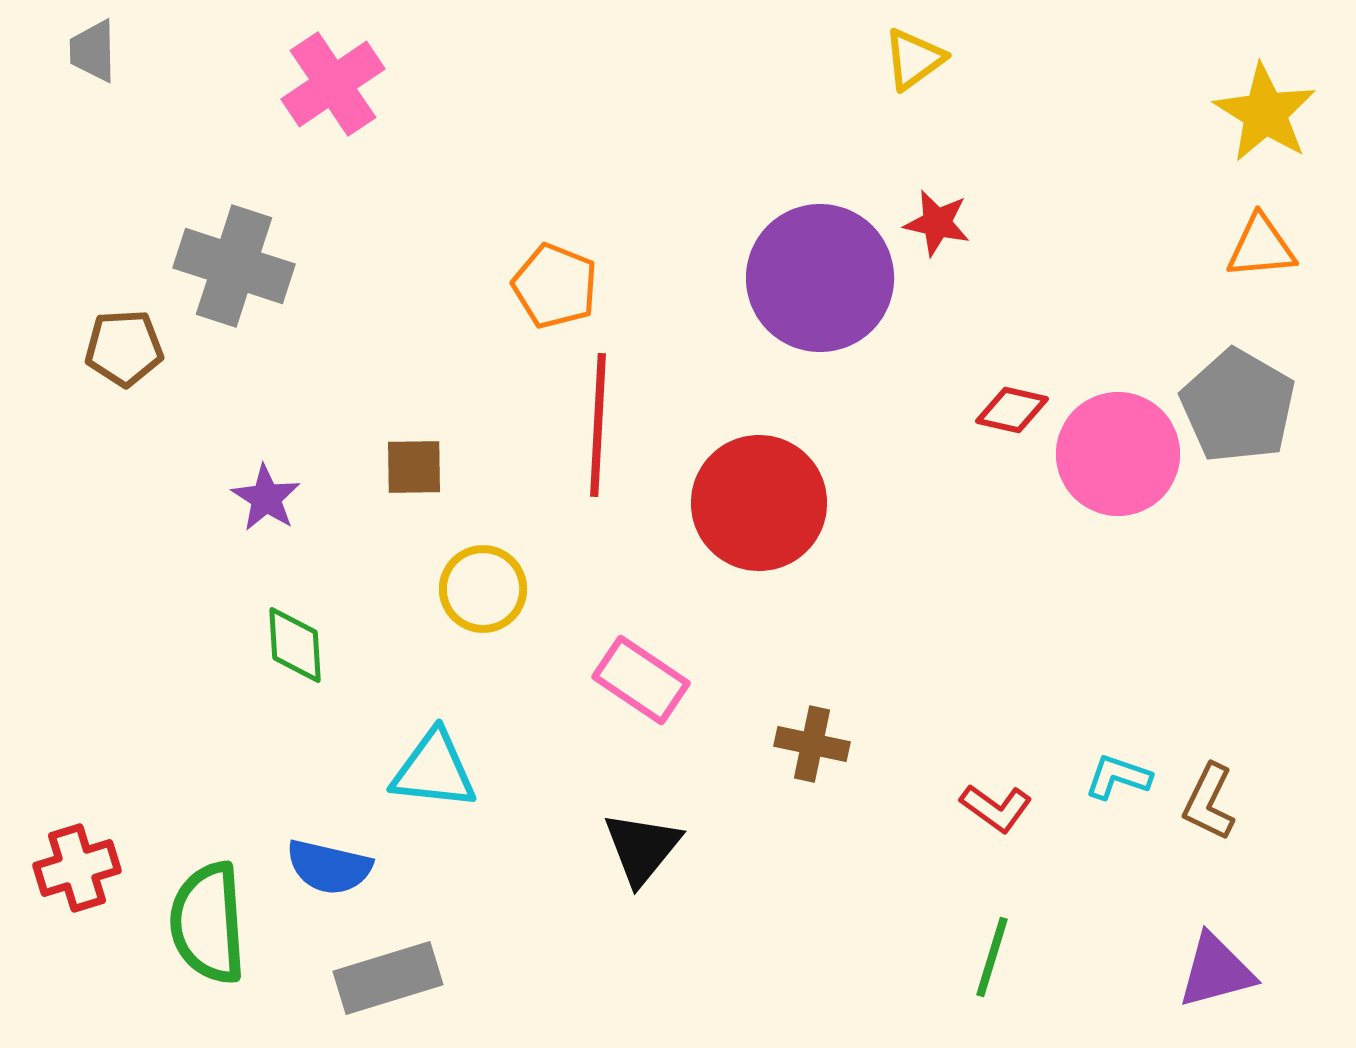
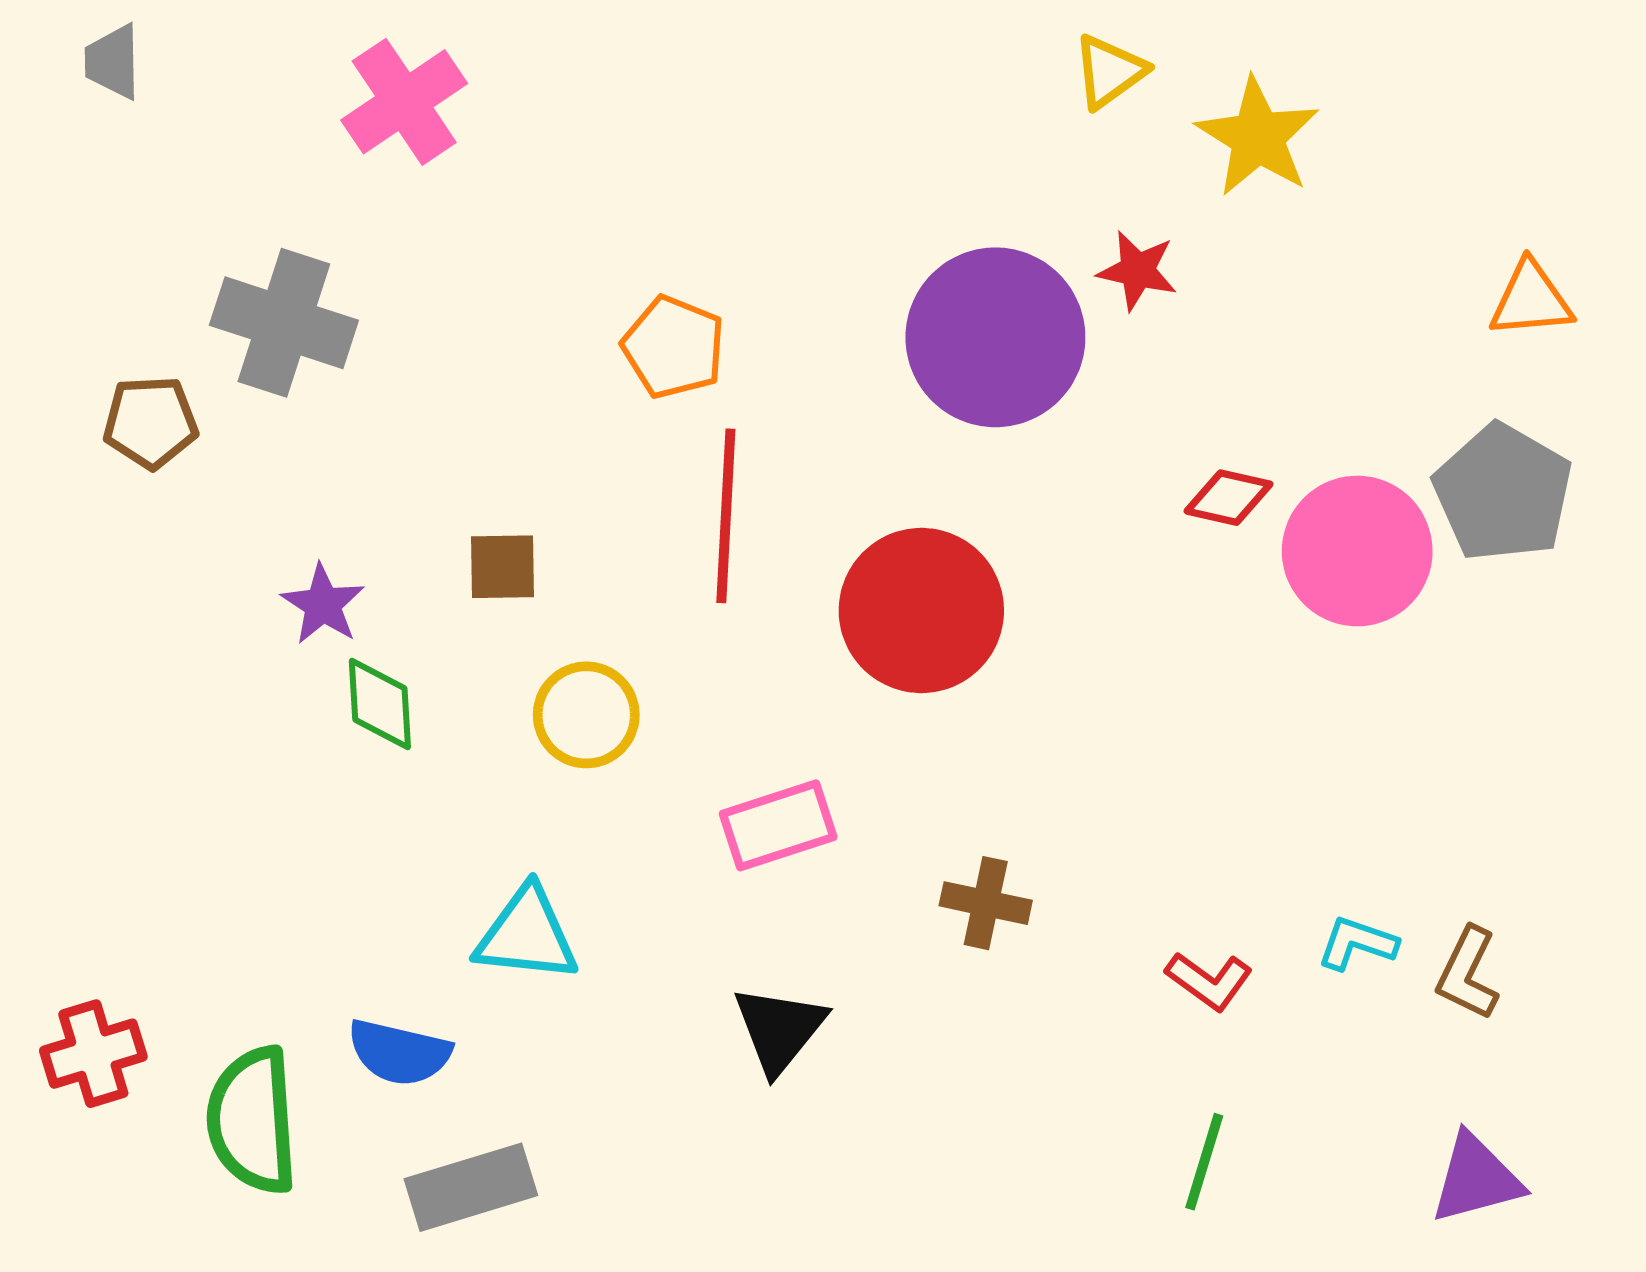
yellow star: (1265, 113) -> (1258, 137), moved
green diamond: (295, 645) -> (380, 704), moved
pink rectangle: (641, 680) -> (778, 825), turned -52

